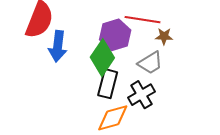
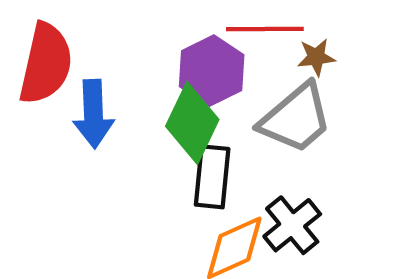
gray trapezoid: (150, 63) -> (296, 118), size x1.4
black cross: (141, 95) -> (292, 225), moved

